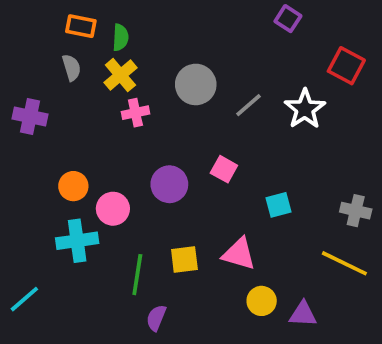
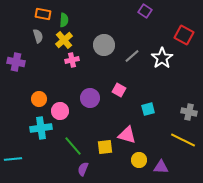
purple square: (288, 19) -> (145, 11), moved
yellow square: (184, 260) -> (105, 147), moved
green line: (137, 275) -> (73, 146), turned -50
cyan line: (24, 299) -> (13, 159), turned 36

